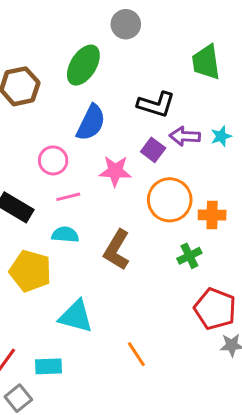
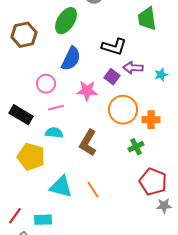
cyan star: (221, 136) -> (161, 75), moved
orange line: (136, 354) -> (93, 190), moved

